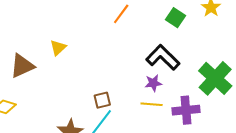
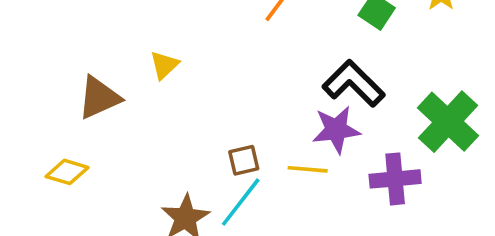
purple star: (153, 83) -> (336, 130), size x1.5
yellow line: (152, 104) -> (308, 169), moved

